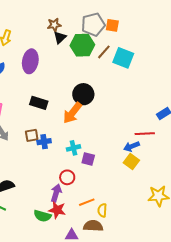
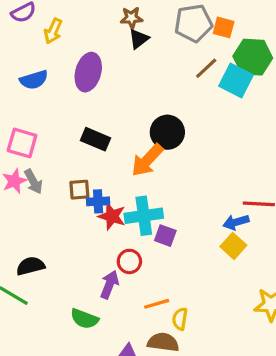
green hexagon: (82, 45) -> (253, 57), moved
cyan cross: (73, 148) -> (144, 216), size x1.6
red star: (57, 210) -> (112, 216), moved

